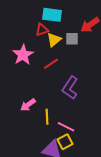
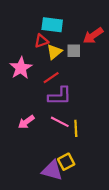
purple L-shape: (70, 88) -> (60, 96), moved, turned -125
yellow line: (47, 117) -> (76, 128), moved
pink line: (66, 127) -> (60, 122), moved

